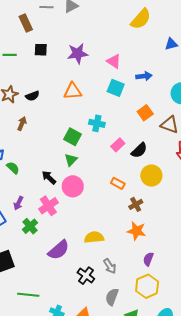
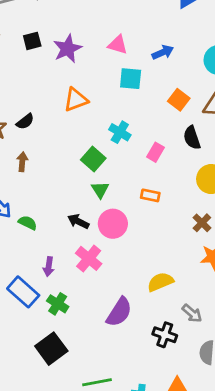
black square: (41, 50) -> (32, 41), moved
cyan cross: (97, 123) -> (120, 132), turned 35
green square: (73, 137) -> (93, 159), turned 30
black semicircle: (139, 150) -> (192, 138), moved, turned 132
orange rectangle: (118, 183) -> (150, 195), moved
green cross: (30, 226) -> (58, 304), moved

